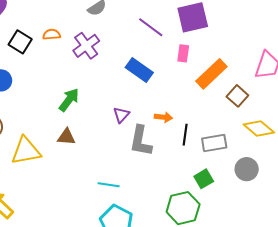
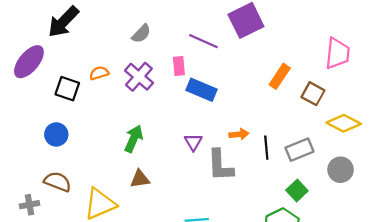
pink rectangle: (183, 53) -> (179, 66), moved
orange rectangle: (211, 74) -> (280, 76), size x0.7

